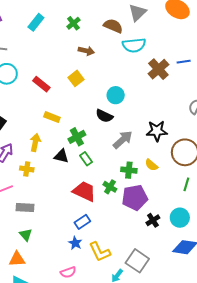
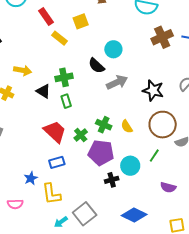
yellow rectangle: (52, 117) -> (60, 38), moved
black star: (157, 131) -> (153, 90), moved
gray arrow: (123, 140) -> (117, 82), moved
yellow arrow: (35, 143) -> (23, 70), turned 72
cyan circle: (180, 218) -> (130, 166), moved
blue rectangle: (82, 222) -> (57, 162), moved

